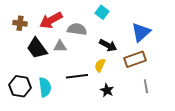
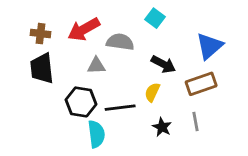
black trapezoid: (37, 48) -> (42, 68), moved, turned 30
black hexagon: (20, 86) -> (81, 102), moved
gray line: (146, 86) -> (196, 122), moved
cyan semicircle: (45, 87) -> (96, 134), moved

